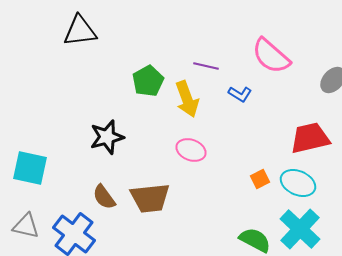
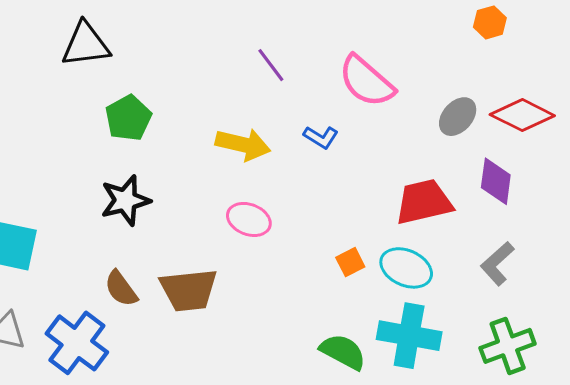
purple line: (206, 66) -> (271, 65), moved, turned 40
green pentagon: (148, 81) -> (128, 118), moved
yellow arrow: (187, 99) -> (243, 144), turned -57
cyan cross: (300, 229) -> (409, 336), turned -33

